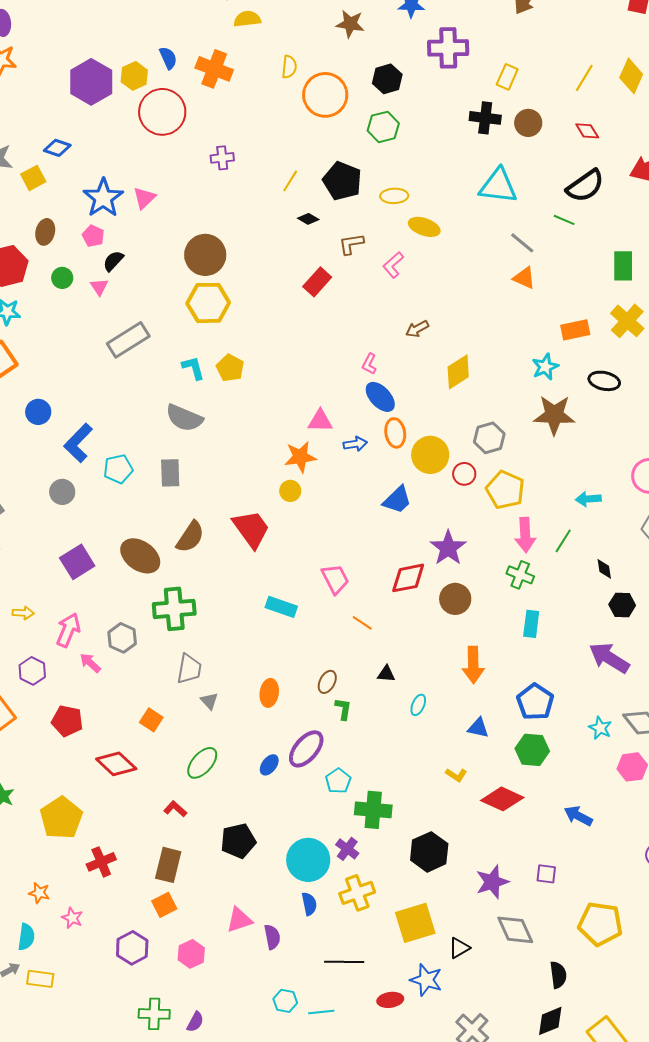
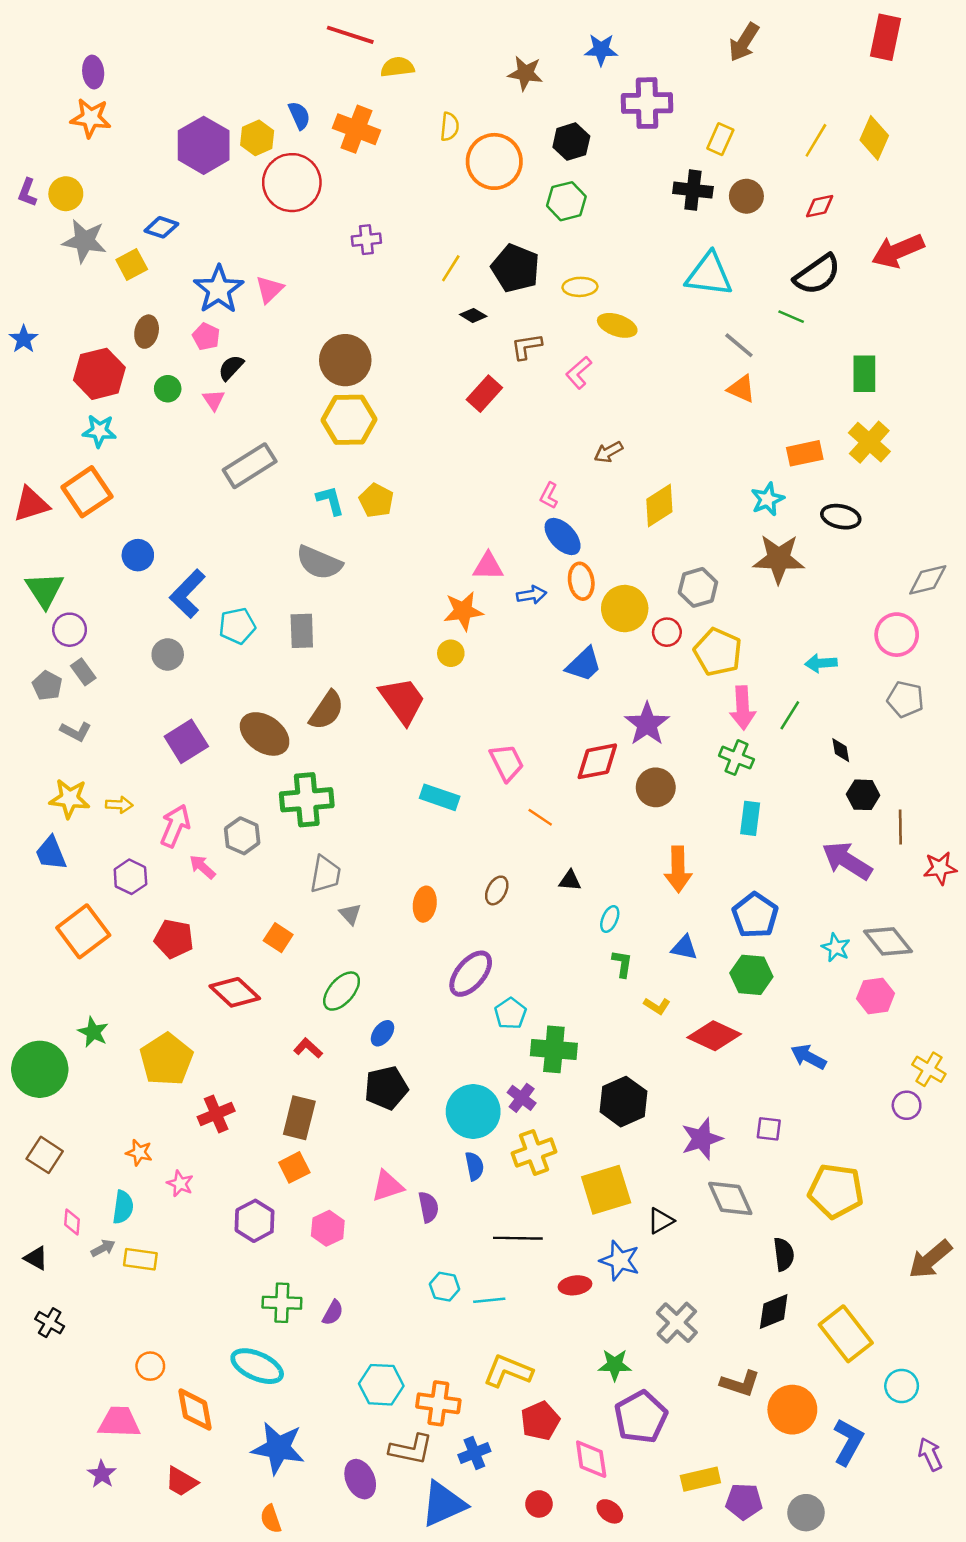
red diamond: (587, 131) -> (820, 206), turned -70
green L-shape: (343, 709) -> (622, 964), moved
blue ellipse: (269, 765) -> (383, 1033), moved

